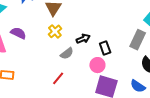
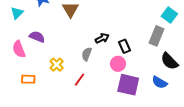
yellow cross: (55, 31) -> (57, 65), moved
gray semicircle: (67, 53) -> (87, 54), turned 152

